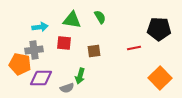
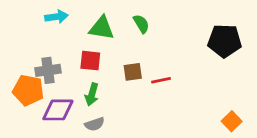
cyan arrow: (40, 27) -> (56, 17), moved
red line: (134, 48) -> (161, 80), moved
green arrow: (80, 76) -> (92, 94), moved
orange square: (160, 78) -> (232, 121), moved, size x0.6

